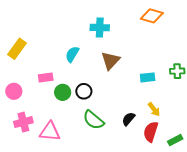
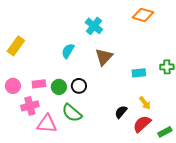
cyan cross: (100, 28) -> (94, 26), turned 36
pink rectangle: (46, 77) -> (39, 84), moved
green semicircle: (93, 120) -> (72, 113), moved
pink cross: (23, 122) -> (30, 106), moved
red semicircle: (151, 132) -> (142, 124), turned 30

